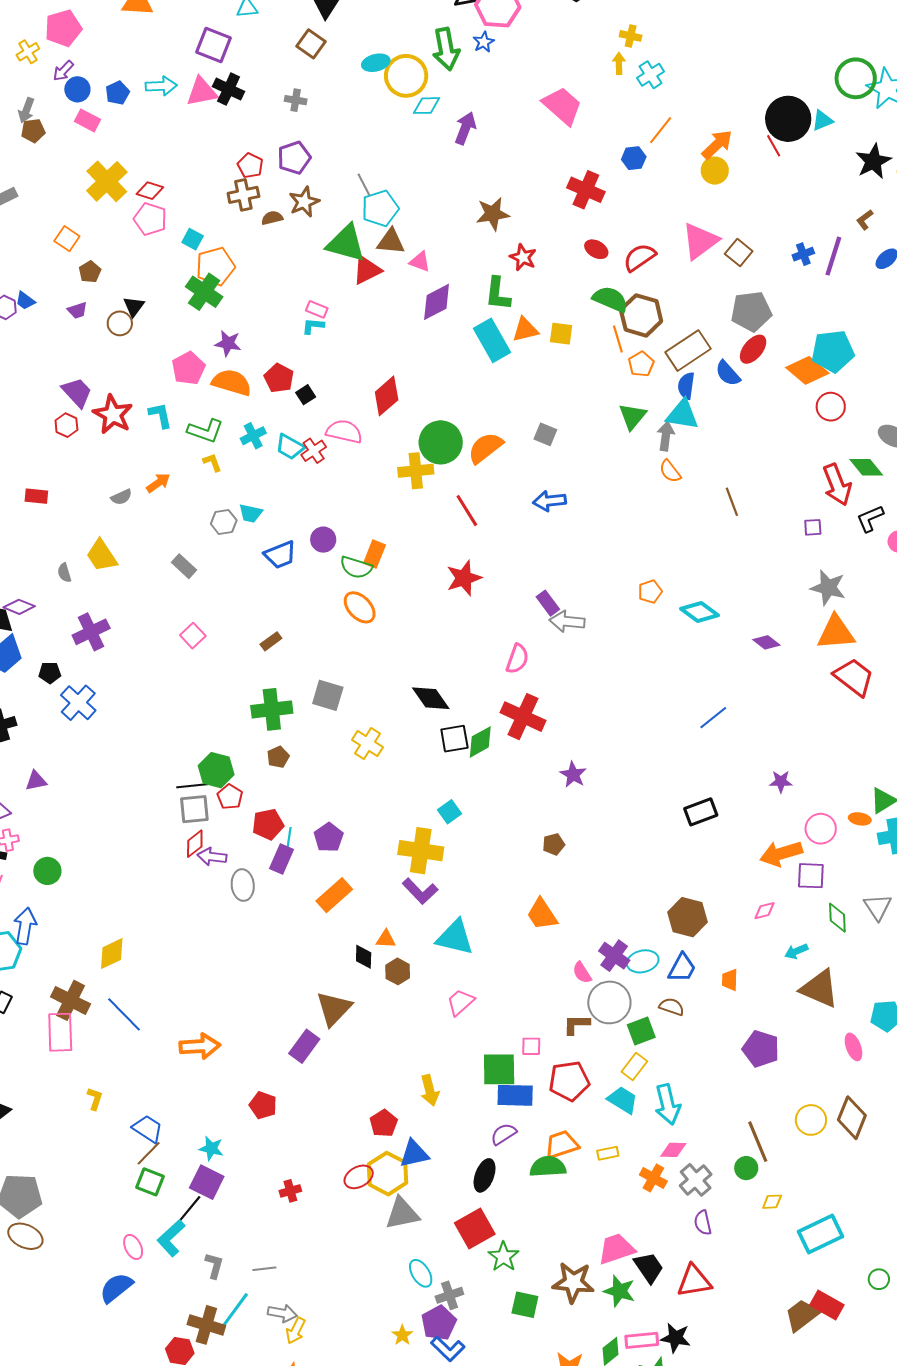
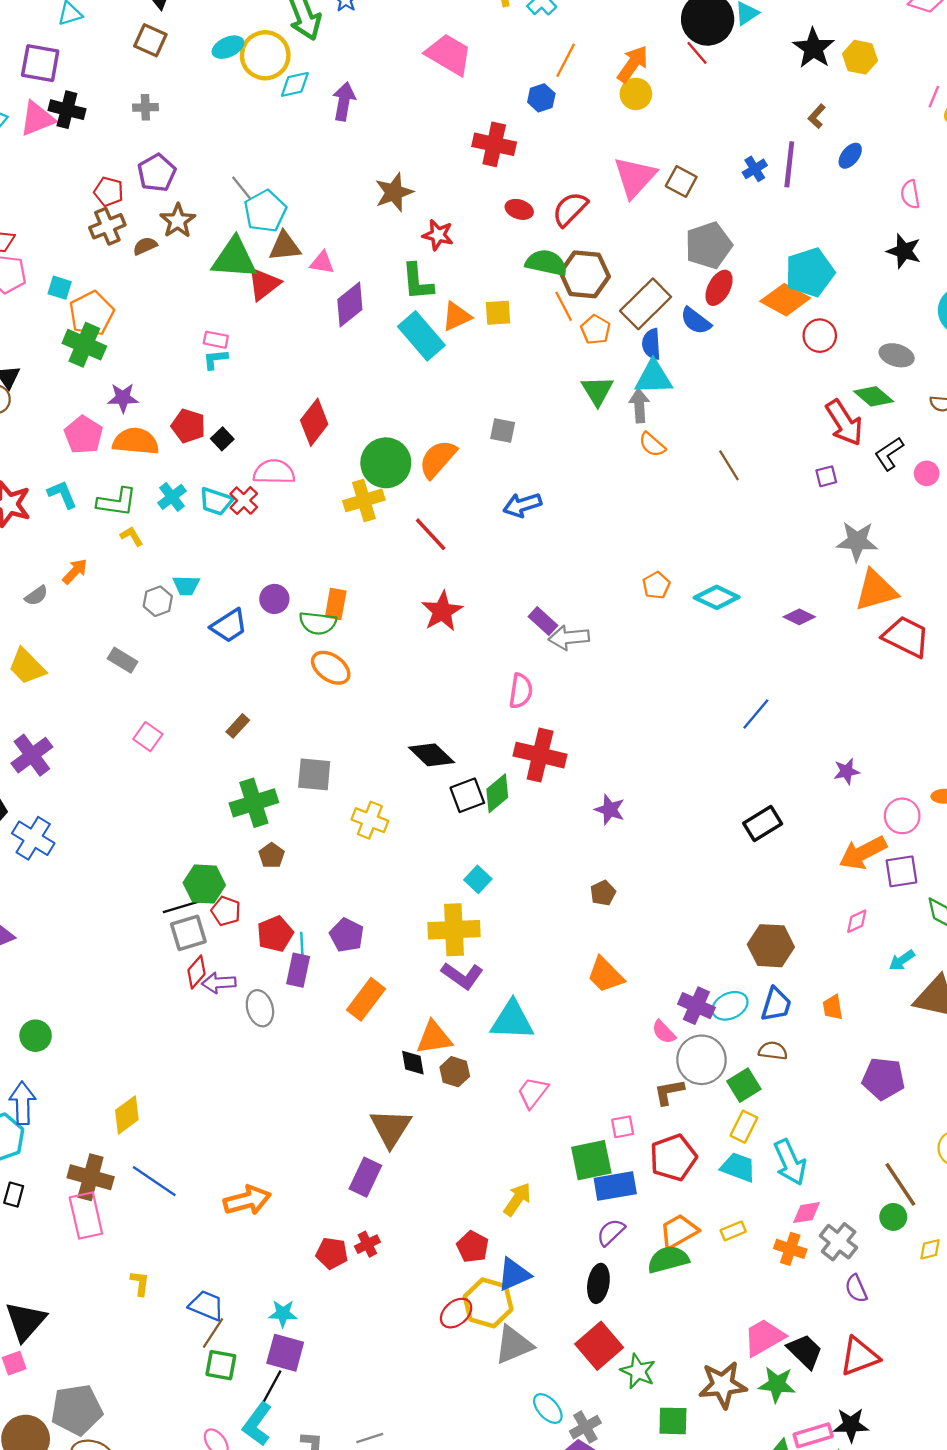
orange triangle: (386, 939) -> (434, 1038), size x1.6
yellow arrow: (430, 1090) -> (517, 1199), turned -120
red cross: (290, 1191) -> (367, 1244), moved

